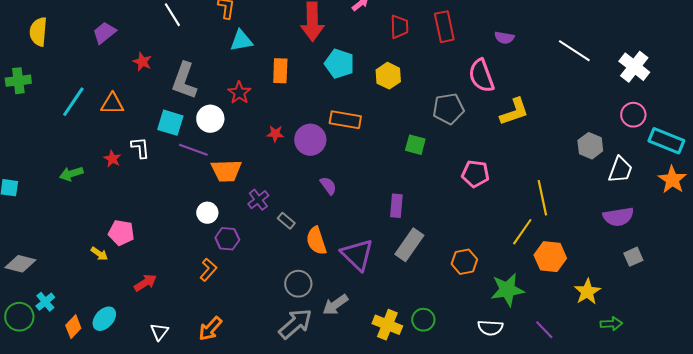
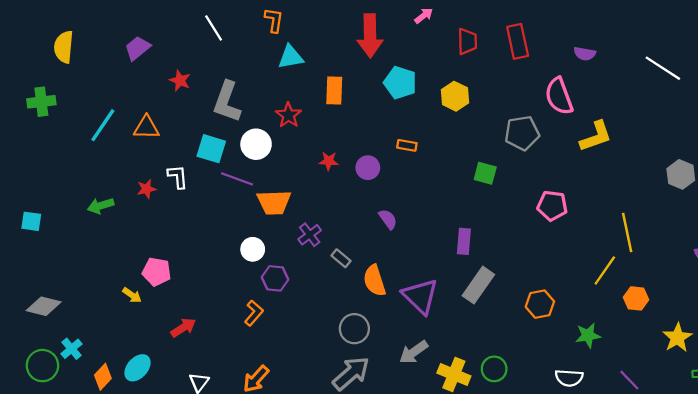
orange rectangle: (345, 120) -> (407, 145), size x0.6
purple circle: (310, 140) -> (368, 168), size x0.7
red star: (112, 159) -> (146, 189), turned 30
orange hexagon: (550, 257) -> (636, 298), size x0.7
green star: (507, 290) -> (588, 335), size x0.7
gray arrow: (335, 305) -> (414, 352), moved

